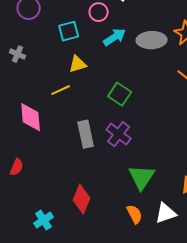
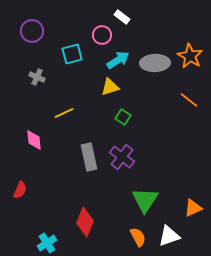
gray cross: (18, 54) -> (37, 77), moved
yellow triangle: (78, 64) -> (110, 87), moved
green square: (120, 94) -> (123, 117), size x0.7
pink diamond: (31, 117) -> (34, 140), size x0.7

